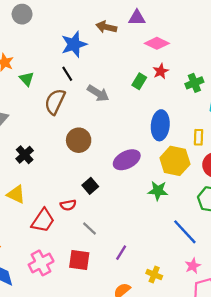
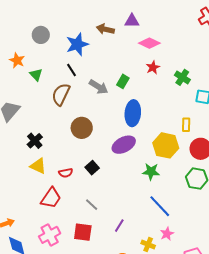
gray circle: (22, 14) -> (41, 35), moved
green rectangle: (139, 81) -> (123, 81), moved
green cross: (194, 83) -> (182, 77), turned -35
blue ellipse: (160, 125) -> (133, 113), moved
yellow triangle: (16, 194) -> (38, 166), moved
red semicircle: (68, 205) -> (66, 173), moved
blue line: (185, 232) -> (160, 206), moved
pink star: (193, 266) -> (167, 234), moved

